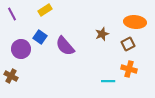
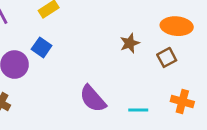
purple semicircle: (65, 46) -> (93, 99), moved
orange cross: (129, 69) -> (182, 102), moved

